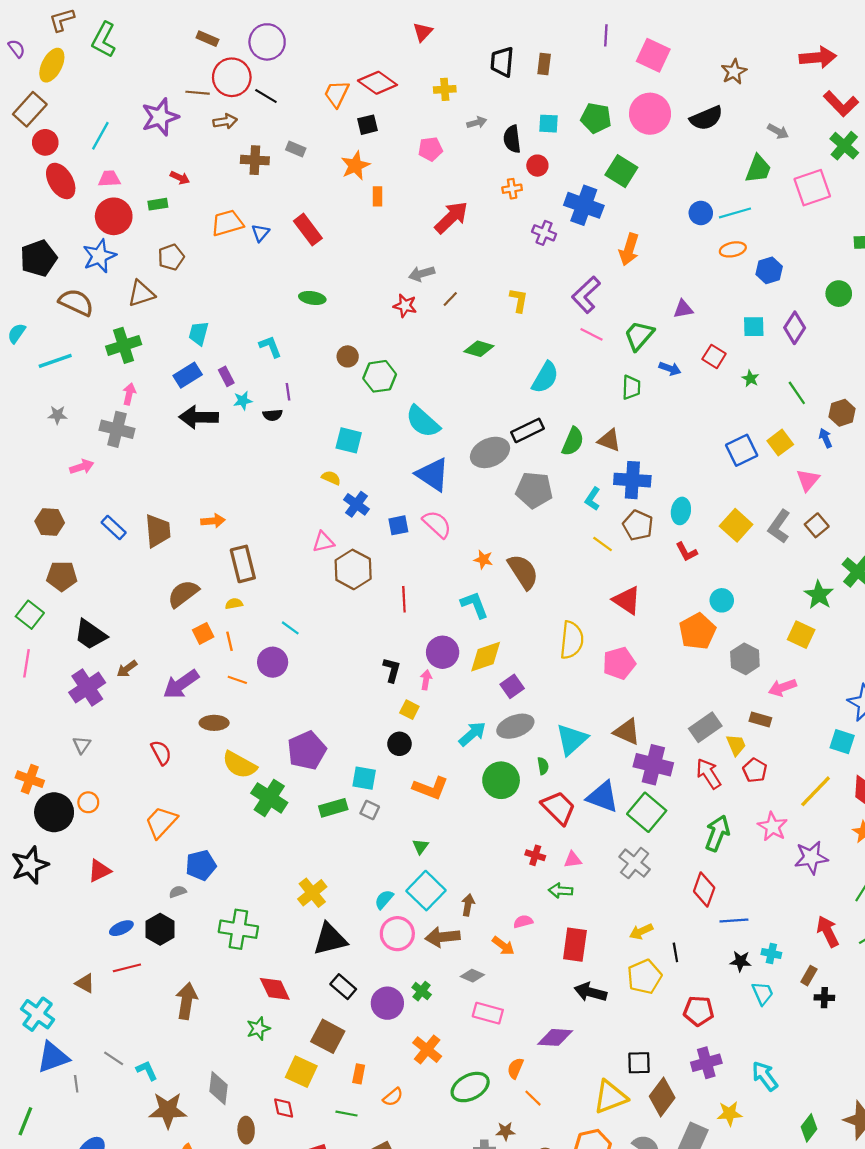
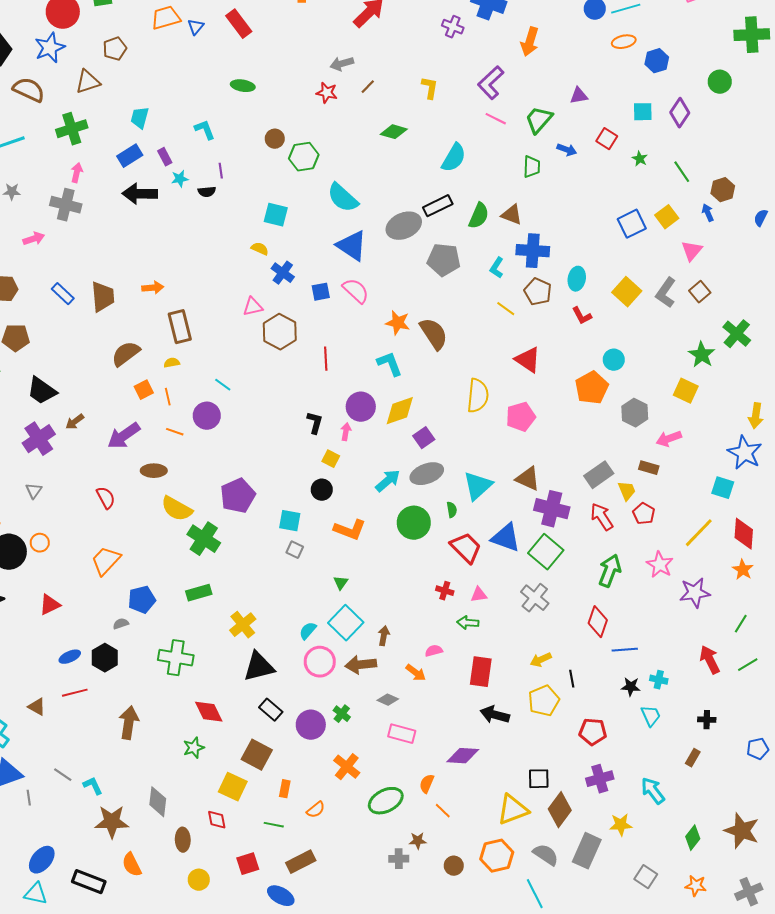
orange star: (483, 560) -> (398, 323), size x1.4
green rectangle: (333, 808) -> (199, 593), moved
brown rectangle: (809, 976) -> (693, 758), moved

